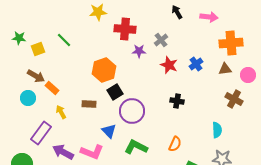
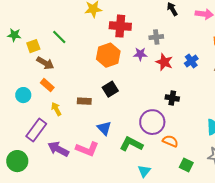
gray cross: (161, 40) -> (156, 37), turned 32
purple star: (139, 51) -> (140, 54), moved
orange hexagon: (104, 70) -> (108, 55), moved
brown arrow: (36, 76) -> (45, 63), moved
purple circle: (132, 111) -> (152, 122), moved
orange semicircle: (175, 144) -> (170, 141), turned -91

